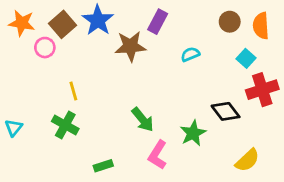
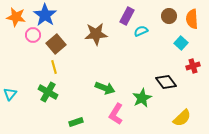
blue star: (98, 20) -> (45, 15), moved
purple rectangle: (158, 22) -> (127, 16), moved
brown square: (62, 24) -> (56, 44), moved
cyan semicircle: (190, 54) -> (141, 31), moved
red cross: (262, 90) -> (193, 66), size x0.6
green arrow: (143, 120) -> (105, 88), turned -30

